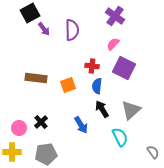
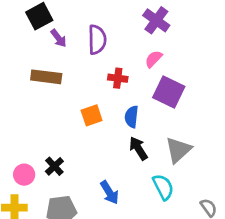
red cross: (92, 66) -> (118, 78), moved
brown rectangle: (36, 78) -> (46, 77), moved
blue arrow: (81, 125) -> (109, 192), moved

